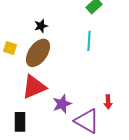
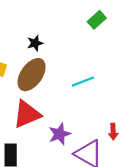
cyan line: (89, 41) -> (83, 82), moved, turned 66

